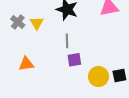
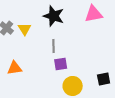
yellow circle: (98, 77) -> (73, 86), moved

